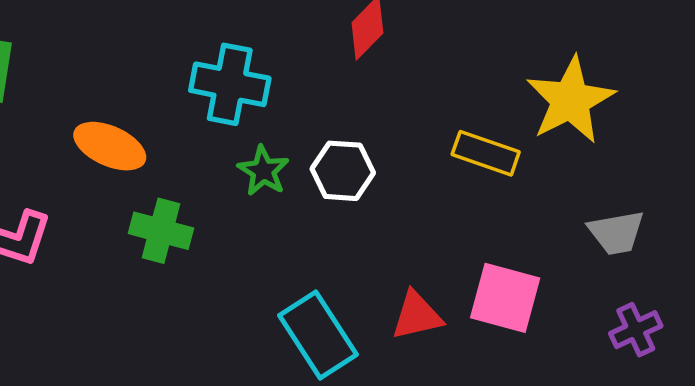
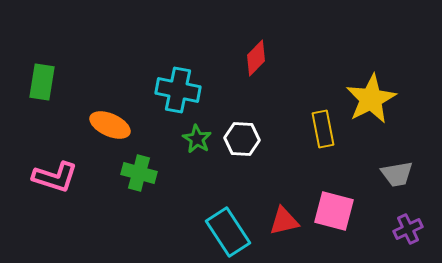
yellow rectangle: (486, 153) -> (323, 129), turned 60

